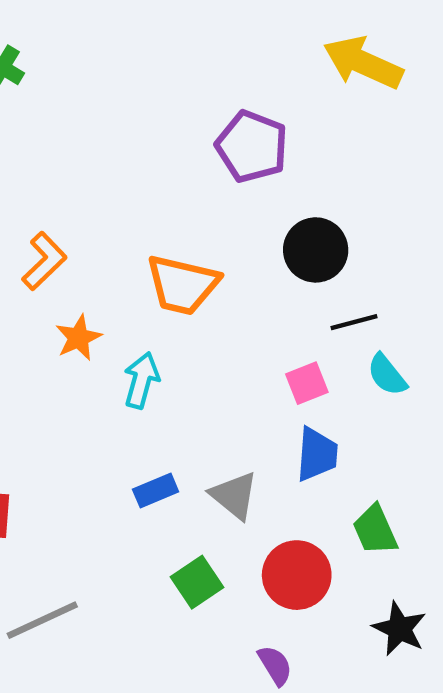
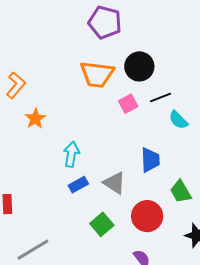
orange trapezoid: (182, 285) -> (97, 74), moved
cyan arrow: (141, 380) -> (71, 154), moved
pink square: (307, 383) -> (128, 104), moved

